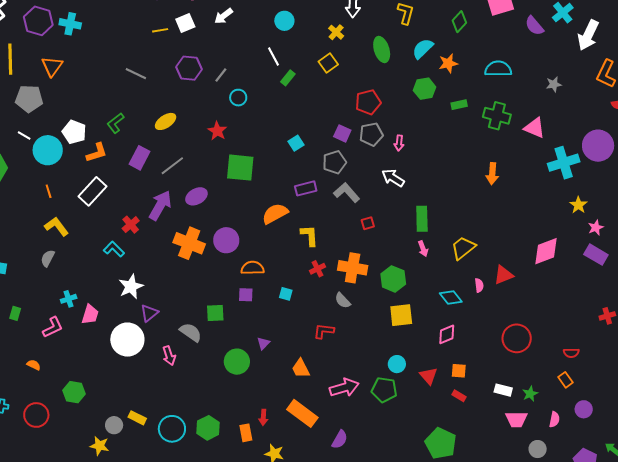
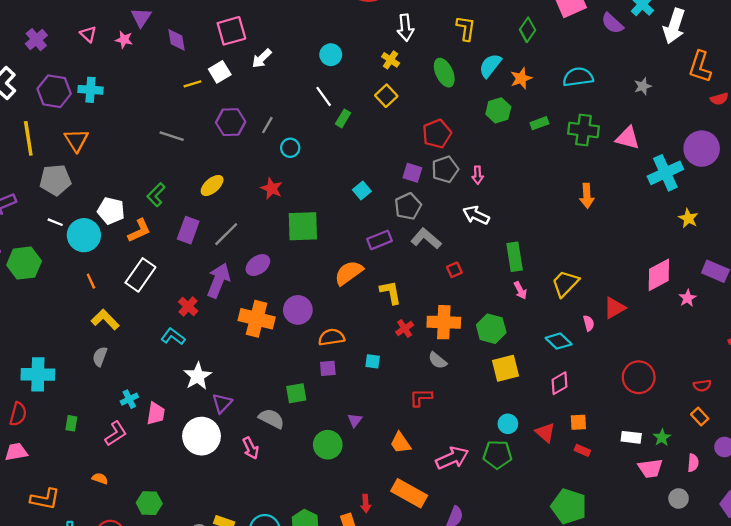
pink star: (596, 228) -> (687, 298), moved

